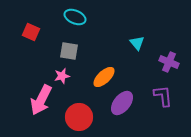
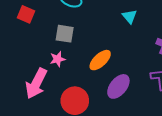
cyan triangle: (137, 43) -> (130, 16), moved

